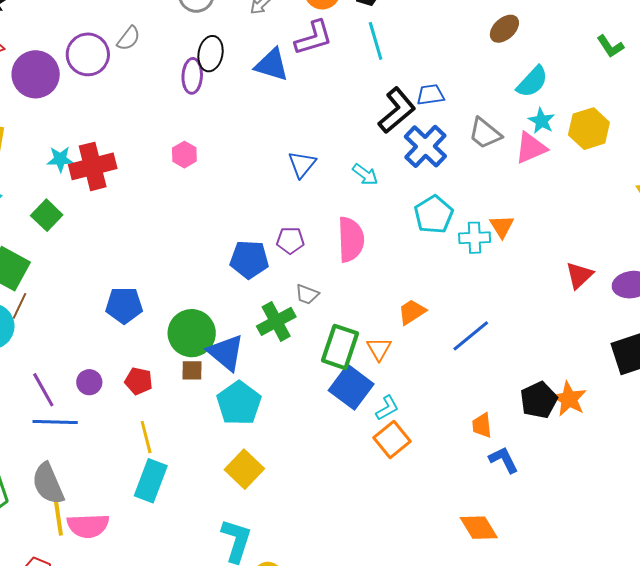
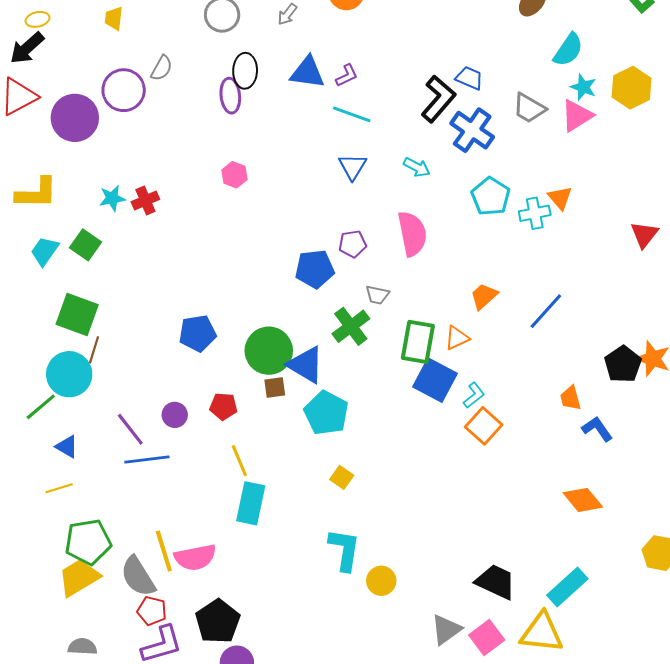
purple L-shape: (314, 38) -> (347, 75), moved, size x0.6
cyan line: (376, 41) -> (352, 114), moved, turned -45
blue trapezoid: (431, 95) -> (469, 78), turned 40
red cross: (93, 166) -> (145, 200), size x0.6
green square: (47, 215) -> (85, 245), moved
orange triangle: (379, 349) -> (457, 338), turned 44
yellow square: (244, 469) -> (342, 477), size x0.6
gray semicircle: (48, 484) -> (138, 576), moved

